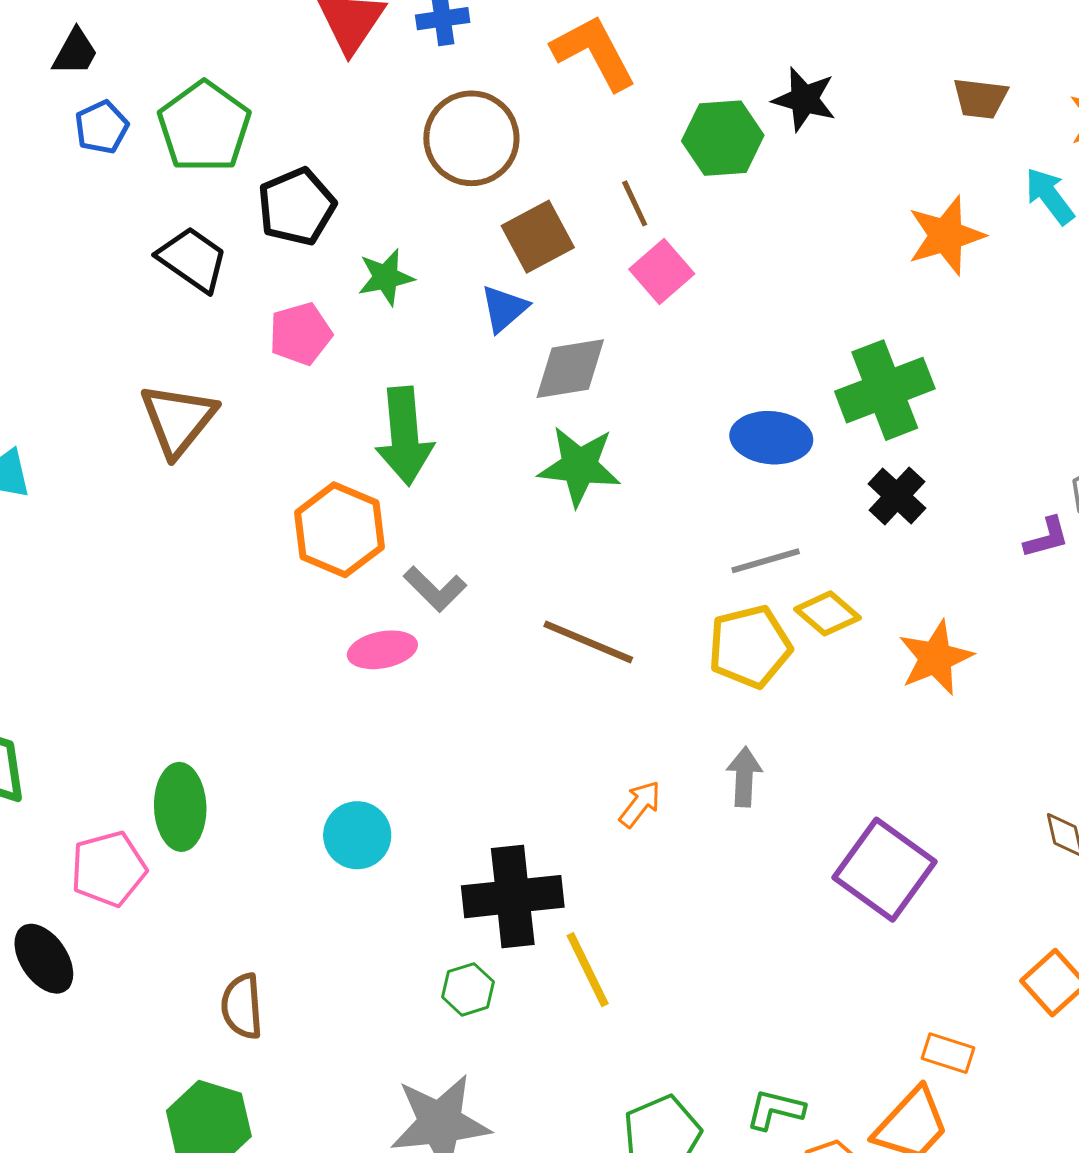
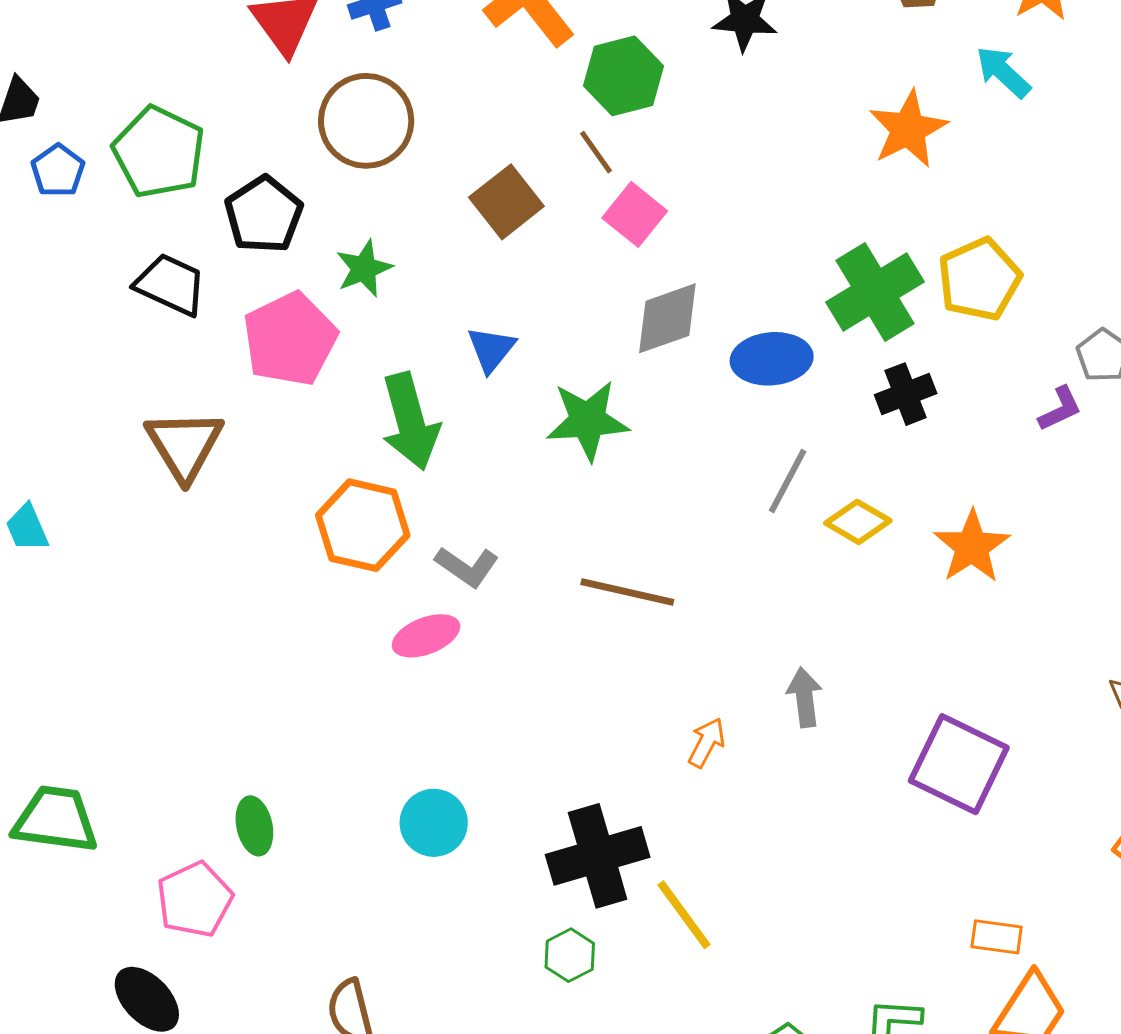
brown circle: (471, 138) -> (366, 121), moved
green hexagon: (723, 138) -> (624, 76), moved
blue triangle: (504, 309) -> (491, 349), moved
pink pentagon: (300, 334) -> (290, 339), size x1.5
gray diamond: (570, 369) -> (667, 318), moved
black cross: (897, 496) -> (906, 394), turned 36
gray line: (766, 561) -> (788, 481), turned -36
yellow pentagon: (750, 647) -> (979, 279), moved
green ellipse: (180, 807) -> (254, 826), size x0.7
orange rectangle: (948, 1053) -> (997, 937), moved

